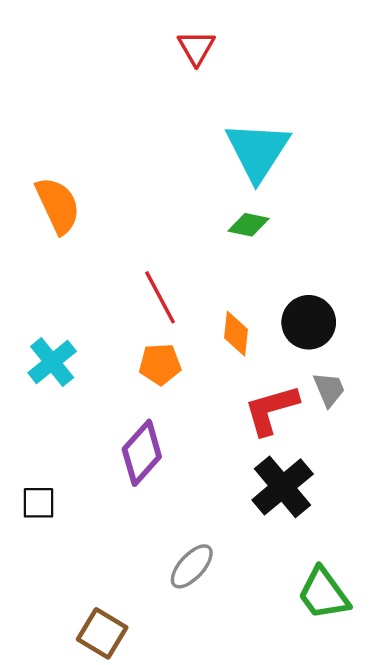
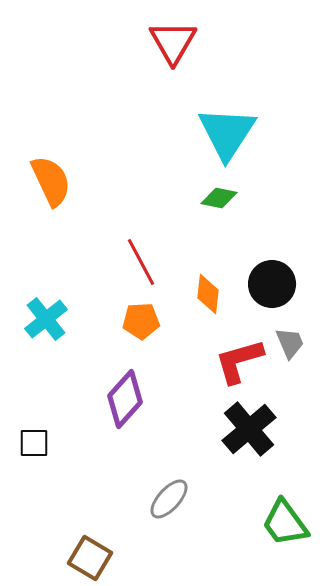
red triangle: (196, 48) -> (173, 42), size x1.4

